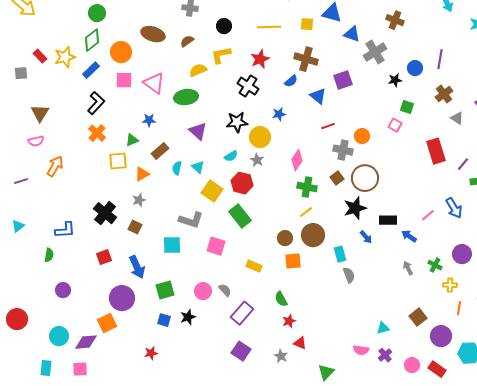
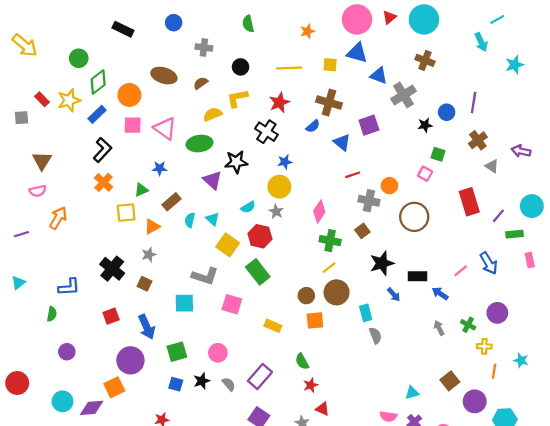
green circle: (97, 13) -> (79, 58), moved
blue star: (279, 114) -> (285, 162), moved
black star: (237, 122) -> (236, 162), moved
brown circle: (365, 178) -> (414, 217), moved
gray semicircle: (225, 290) -> (229, 384), moved

